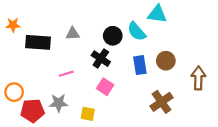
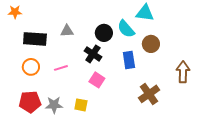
orange star: (13, 25) -> (15, 12), moved
brown circle: (166, 61) -> (151, 44), moved
orange circle: (14, 92) -> (31, 67), moved
gray star: (59, 103) -> (54, 105), moved

